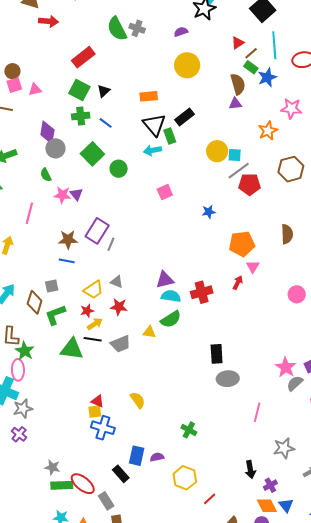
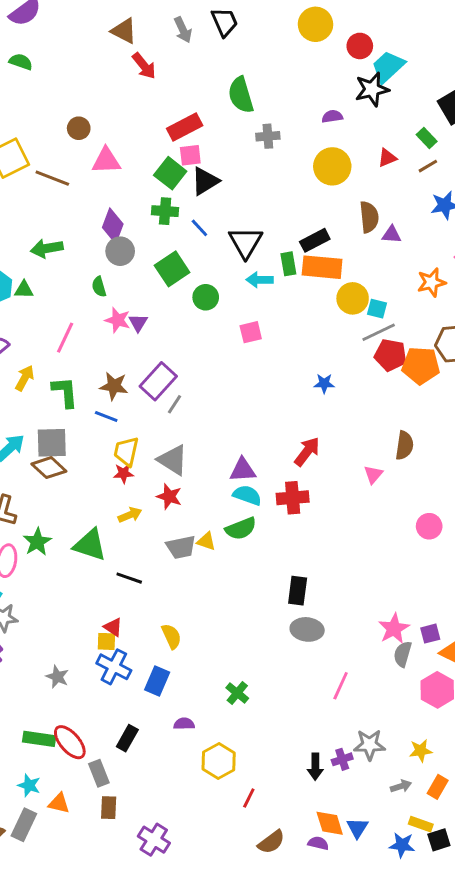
red arrow: (49, 21) -> (144, 66), turned 36
gray cross: (137, 28) -> (268, 136), moved, turned -35
red triangle: (238, 43) -> (387, 158), moved
green rectangle: (251, 67) -> (427, 138), moved
brown semicircle: (238, 84) -> (369, 217), moved
pink square: (14, 85) -> (190, 155), moved
pink triangle: (35, 90) -> (106, 161), size x1.5
black triangle: (104, 91) -> (205, 181), size x1.5
orange rectangle: (149, 96) -> (322, 267), moved, size x1.5
black triangle: (154, 125) -> (246, 242), moved
pink square: (165, 192) -> (251, 332), moved
brown semicircle: (287, 234) -> (404, 445), moved
orange pentagon: (242, 244) -> (421, 366), moved
gray triangle: (117, 282) -> (173, 460), size x1.6
red arrow: (238, 283) -> (307, 452), moved, size x1.5
gray square: (52, 286) -> (52, 443), moved, size x1.6
yellow trapezoid: (94, 290) -> (126, 451), moved, turned 125
brown diamond: (35, 302) -> (49, 468), turned -75
red star: (87, 311) -> (123, 473), moved
green L-shape: (55, 315) -> (65, 392), moved, turned 95
black line: (93, 339) -> (129, 578), moved
gray trapezoid: (120, 344) -> (181, 547), moved
green star: (25, 351) -> (37, 542), moved
gray semicircle: (295, 383) -> (403, 654), turned -42
blue rectangle: (137, 456) -> (157, 681), moved
gray star: (52, 467) -> (57, 677), moved
black rectangle: (121, 474) -> (127, 738), turned 60
purple cross: (270, 485) -> (342, 759), moved
red line: (210, 499) -> (249, 798), turned -32

